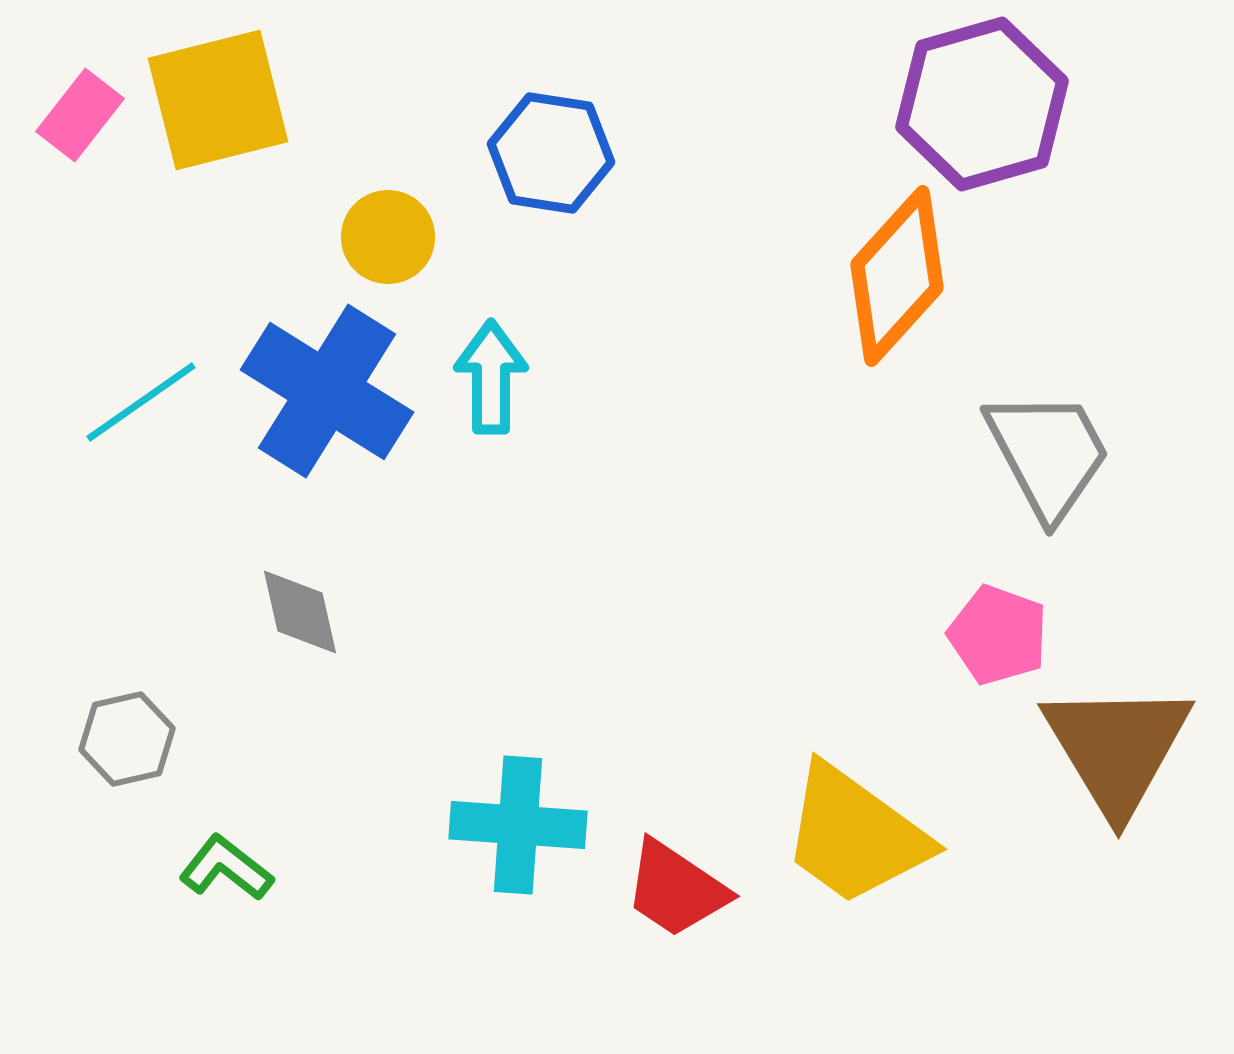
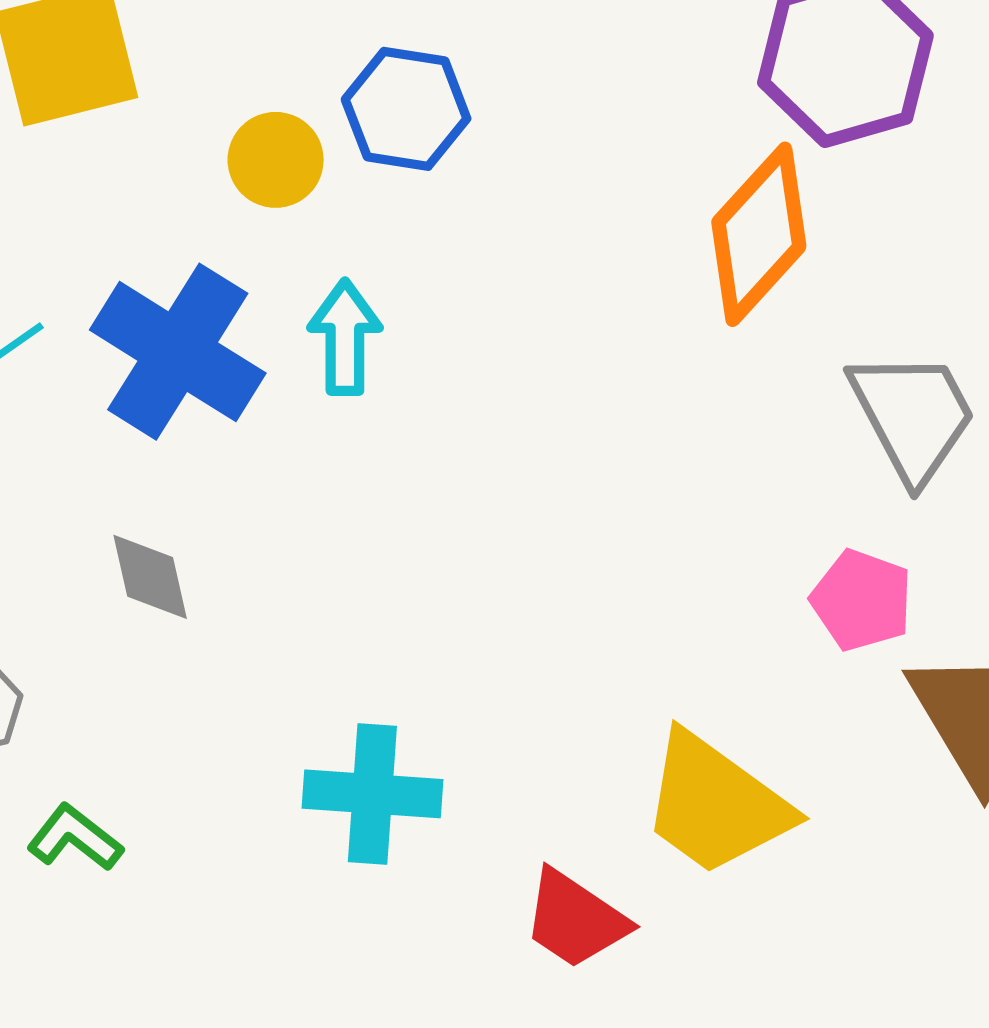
yellow circle: (388, 237) -> (276, 160), moved
red trapezoid: (676, 889) -> (575, 919), moved

